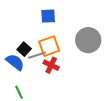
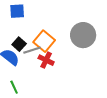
blue square: (48, 16) -> (17, 11), moved
orange square: (49, 46) -> (44, 41), turned -30

